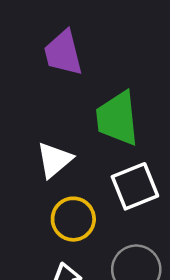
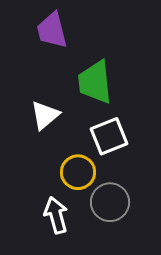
yellow circle: (73, 219) -> (78, 172), moved

